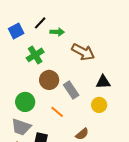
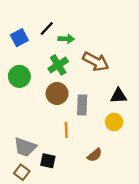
green cross: (35, 55) -> (58, 65), moved
gray rectangle: (71, 90) -> (82, 105), turned 36
green circle: (25, 102) -> (19, 76), moved
orange line: (57, 112) -> (66, 130), turned 48

